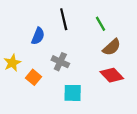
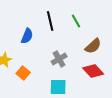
green line: (101, 24) -> (76, 21), moved
gray cross: (60, 62) -> (59, 59), moved, turned 35

